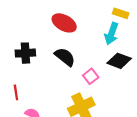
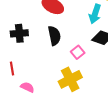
black semicircle: (65, 57) -> (54, 36), turned 42

